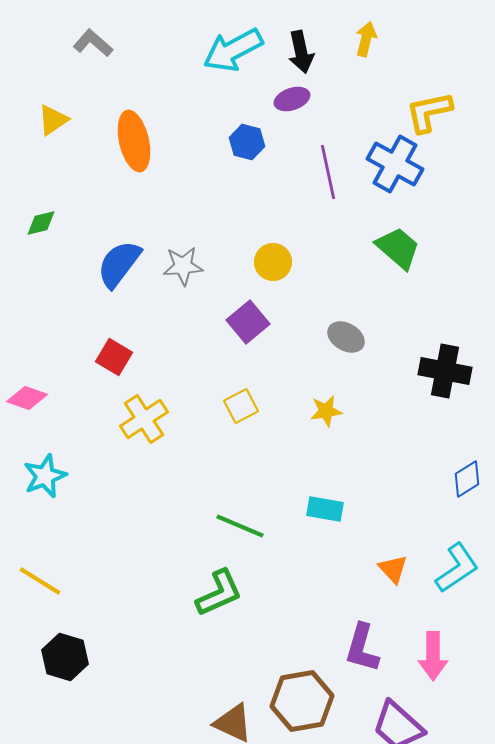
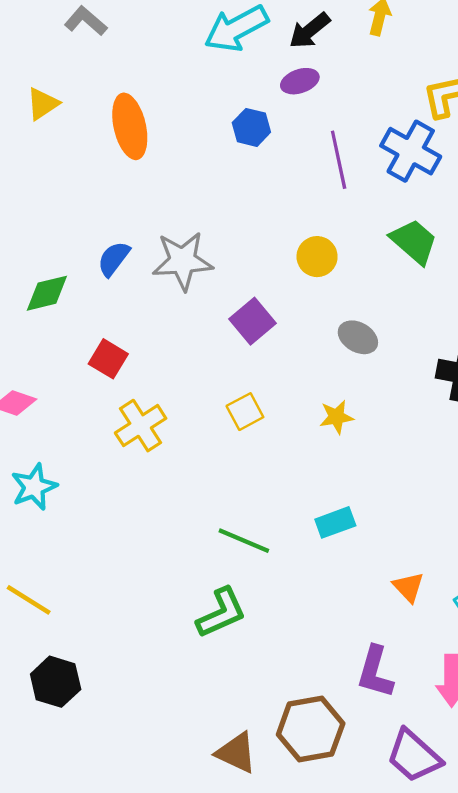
black arrow: (301, 52) -> (310, 31), turned 63
green diamond: (41, 223) -> (47, 293), moved, size x1.4
yellow circle: (273, 262) -> (317, 257), moved
blue semicircle: (119, 264) -> (114, 259), size x0.7
gray star: (183, 266) -> (183, 261), size x1.4
cyan rectangle: (325, 509) -> (335, 522), turned -30

